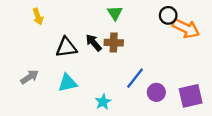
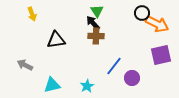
black arrow: (94, 43) -> (93, 23), moved
gray arrow: (30, 77) -> (25, 65), turned -119
cyan triangle: (68, 83) -> (52, 85), moved
purple square: (191, 96) -> (161, 55), moved

